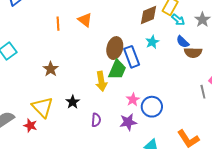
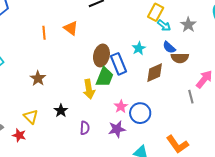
brown diamond: (149, 15) -> (155, 73), moved
yellow triangle: (42, 107) -> (31, 117), size x0.7

